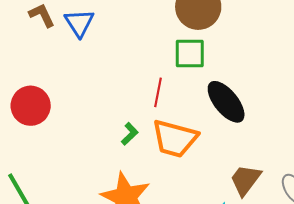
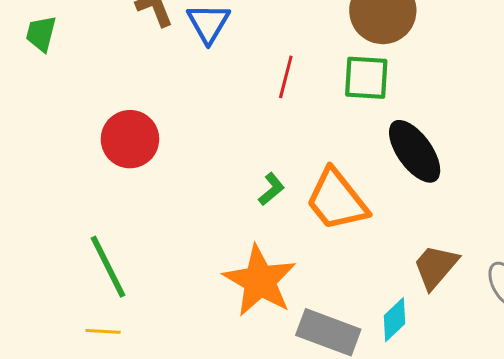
red line: (158, 92) -> (286, 77), moved
orange trapezoid: (175, 138) -> (337, 200), turned 33

